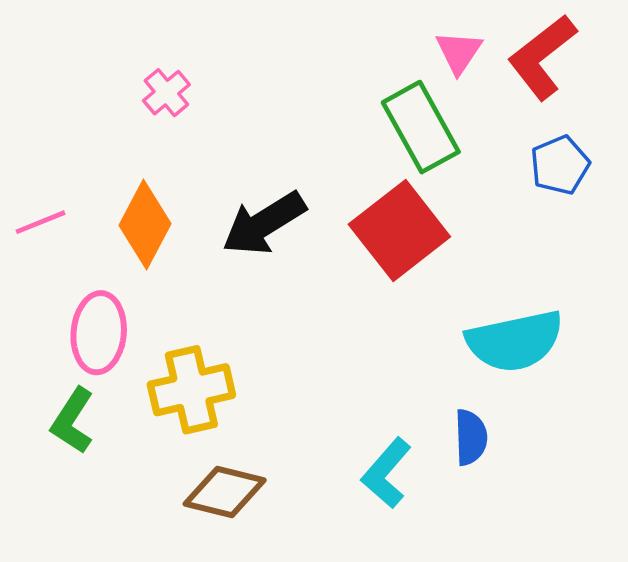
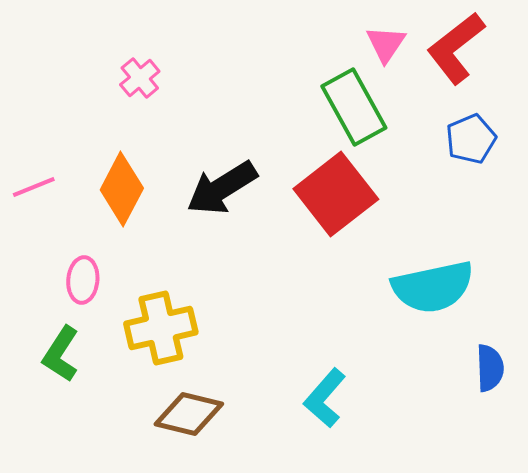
pink ellipse: (99, 333) -> (83, 280), size x0.7
blue semicircle: (471, 437) -> (490, 368), moved

